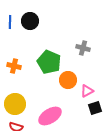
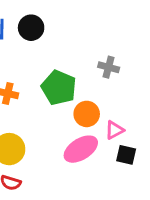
black square: (95, 108) -> (126, 155), turned 32
pink ellipse: (50, 116) -> (81, 149), moved

